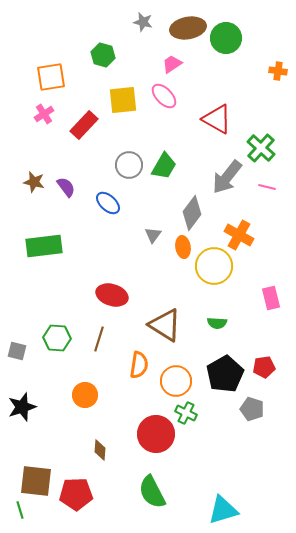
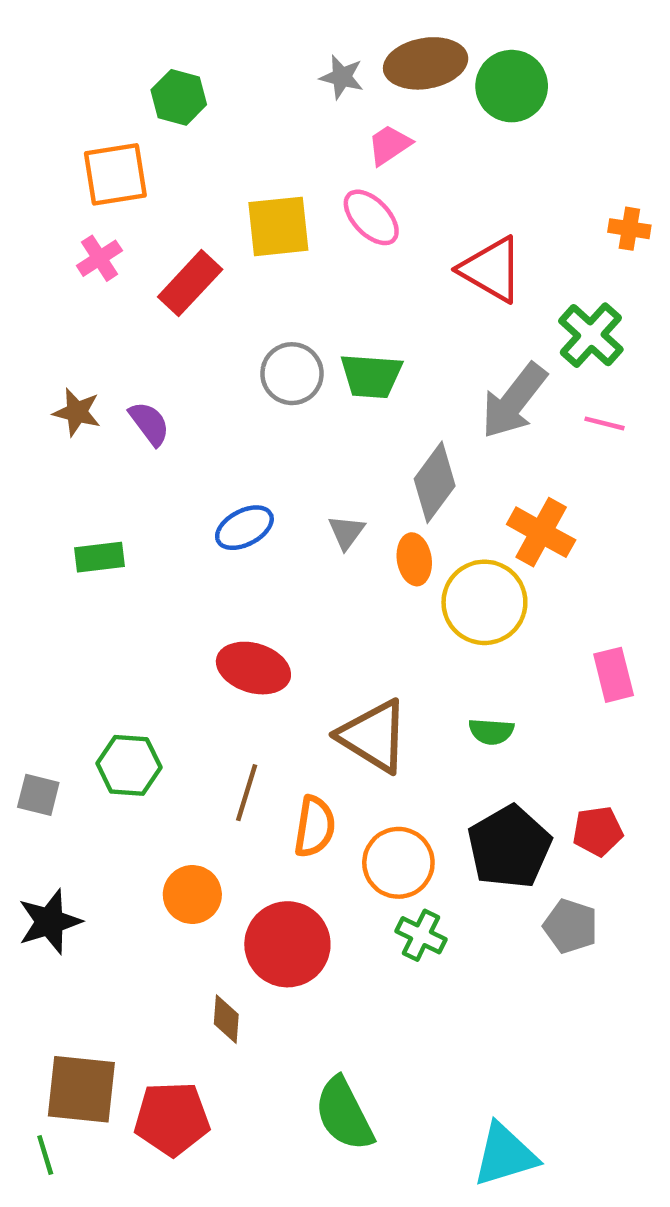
gray star: (143, 22) -> (342, 77), moved
green hexagon: (103, 55) -> (179, 97), moved
orange cross: (278, 71) -> (629, 229), moved
green trapezoid: (164, 166) -> (371, 376), turned 64
blue ellipse: (108, 203) -> (244, 528), moved, turned -70
green rectangle: (44, 246) -> (99, 557), size x0.6
brown line: (99, 339) -> (247, 793), moved
red circle: (156, 434) -> (287, 944), moved

